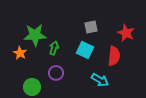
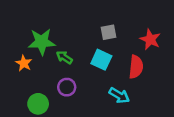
green arrow: (54, 48) -> (64, 57), turned -72

